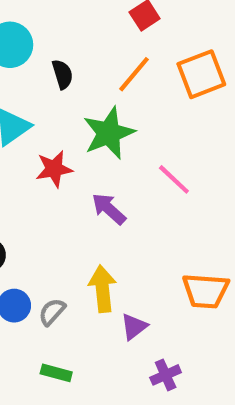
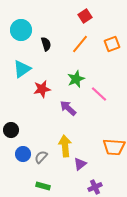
orange square: (201, 74) -> (112, 44), size x0.7
green star: (109, 133) -> (76, 79), moved, size x0.7

